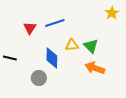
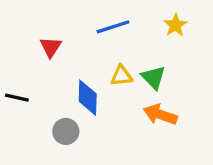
yellow star: (112, 13) -> (175, 25), moved
blue line: (55, 23) -> (113, 27), moved

